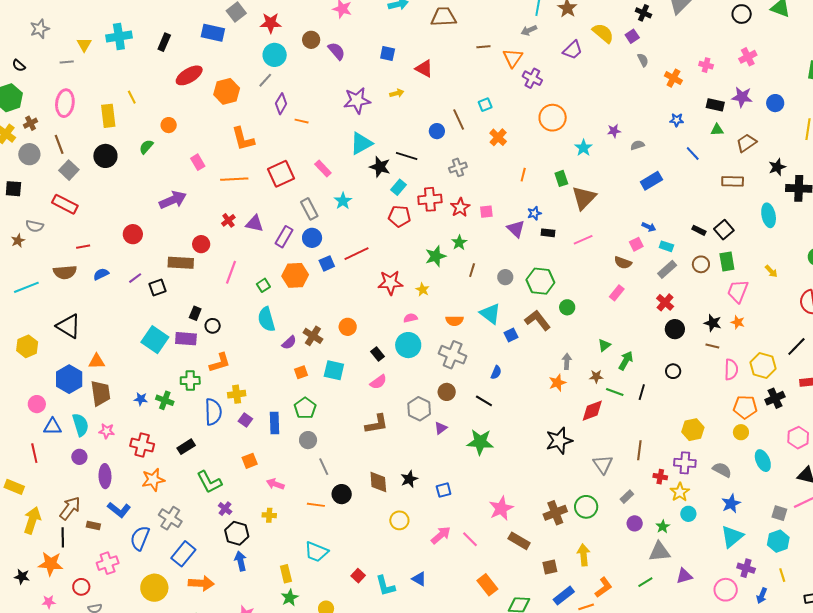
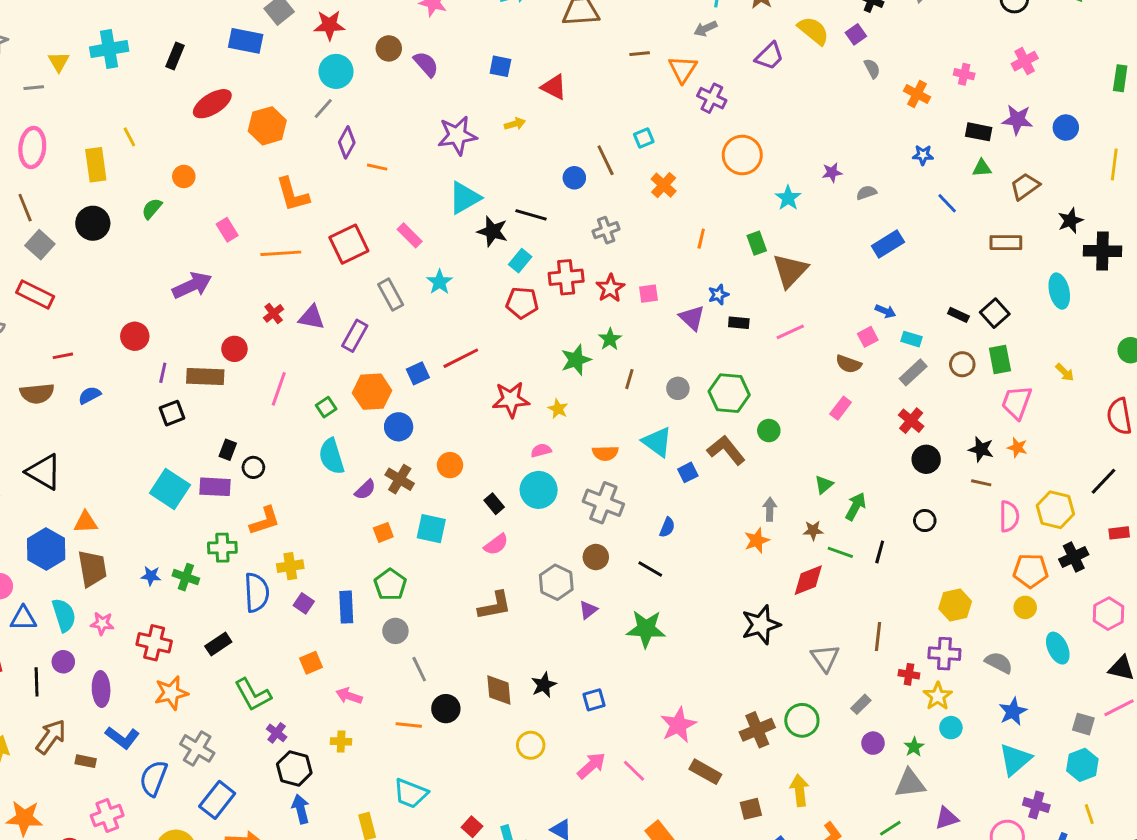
blue circle: (312, 238) -> (399, 427), moved
purple line: (135, 278) -> (163, 373), moved, turned -40
black line: (63, 537) -> (37, 682), moved

